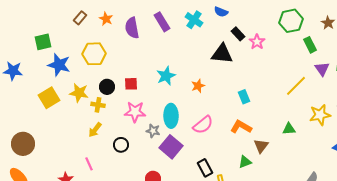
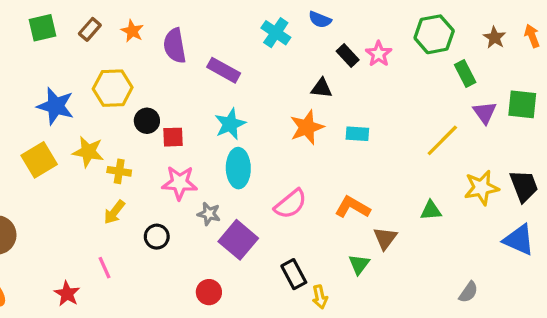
purple rectangle: (162, 22) -> (224, 70), moved, turned -30
green square: (43, 42) -> (43, 28), moved
pink star: (257, 42) -> (379, 54), moved
black triangle: (222, 54) -> (322, 88), size x0.6
orange star: (198, 86) -> (307, 127), moved, size x1.5
black circle: (107, 87) -> (147, 121), moved
cyan rectangle: (244, 97) -> (357, 134), moved, turned -64
cyan ellipse: (171, 116) -> (238, 168), moved
green triangle: (245, 162) -> (359, 264), turned -32

